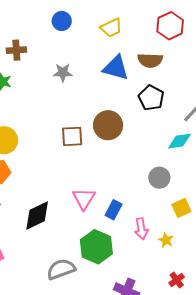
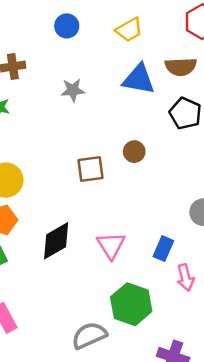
brown circle: (108, 125) -> (134, 152), size x0.6
blue rectangle: (114, 210) -> (163, 249), moved
black diamond: (37, 215) -> (56, 241), moved

